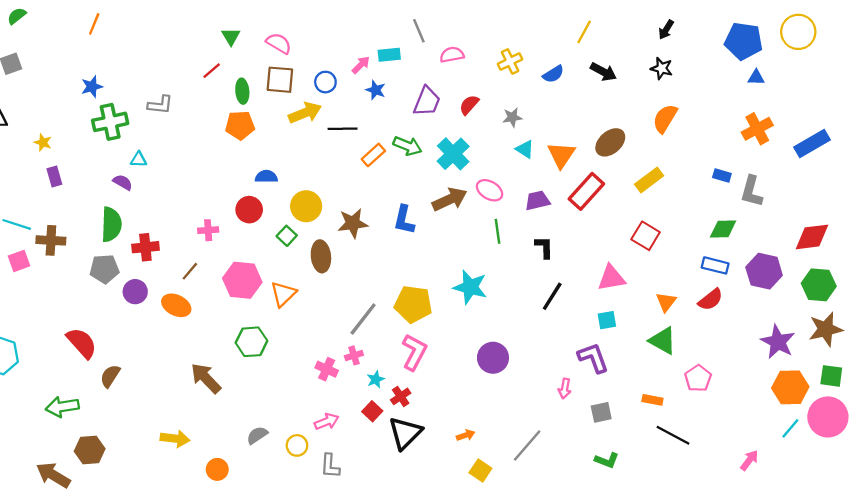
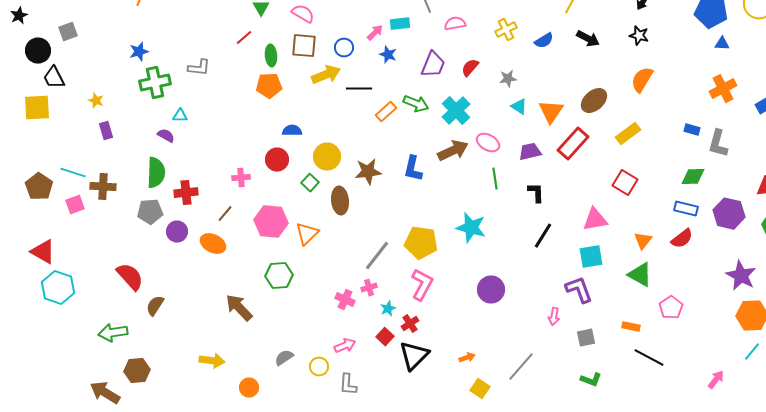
cyan square: (607, 320) -> (591, 257), size x1.4

